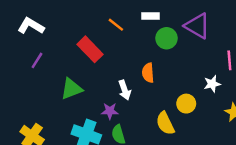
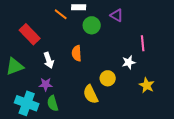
orange line: (116, 25) -> (61, 14), moved
purple triangle: (197, 26) -> (117, 15), size x0.6
white arrow: (125, 90) -> (49, 60), moved

